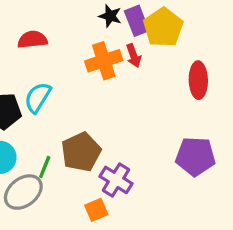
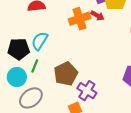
red arrow: (134, 56) -> (97, 16), turned -40
green line: (45, 167) -> (35, 66), moved

